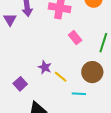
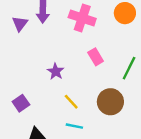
purple star: (45, 67) -> (56, 71), moved
cyan line: (79, 94) -> (74, 126), moved

